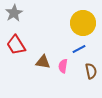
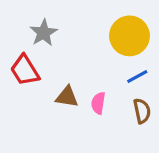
gray star: (14, 13) -> (44, 33), moved
blue line: (79, 49) -> (137, 76), moved

